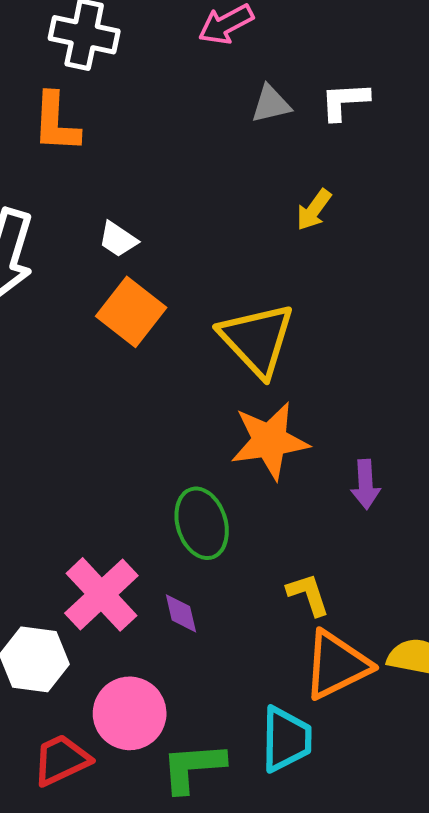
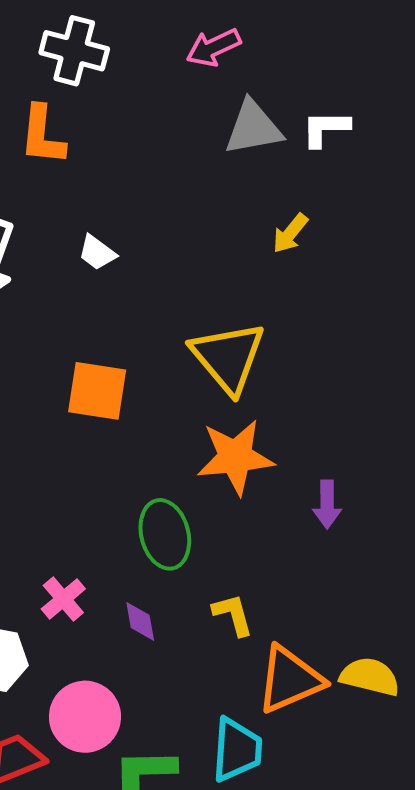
gray triangle: (271, 104) -> (253, 128), size x1.5
orange square: (131, 312) -> (97, 391), moved, turned -32
pink cross: (101, 594) -> (63, 599), size x0.6
yellow L-shape: (308, 594) -> (233, 615), moved

